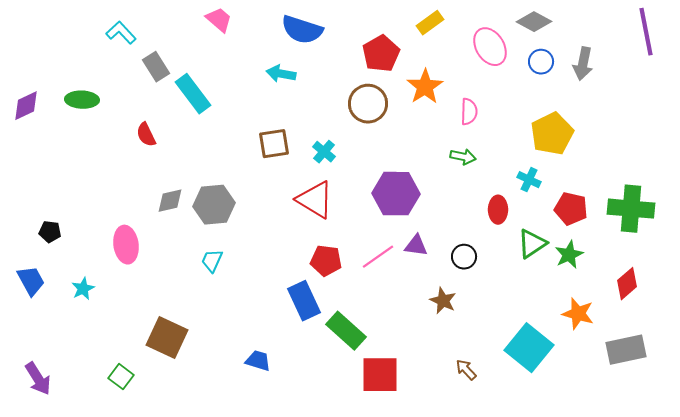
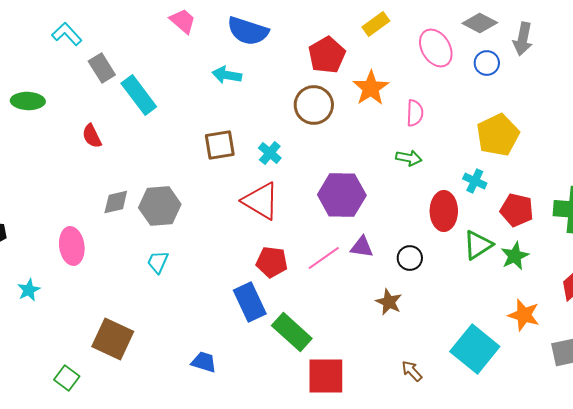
pink trapezoid: (219, 20) -> (183, 21), moved
gray arrow: (583, 64) -> (523, 39), moved
red ellipse: (498, 210) -> (444, 211), size x1.4

